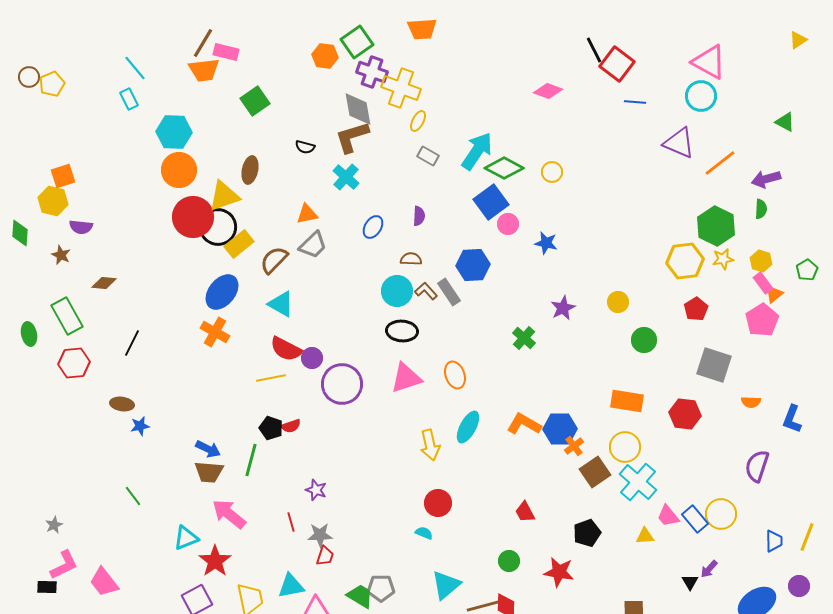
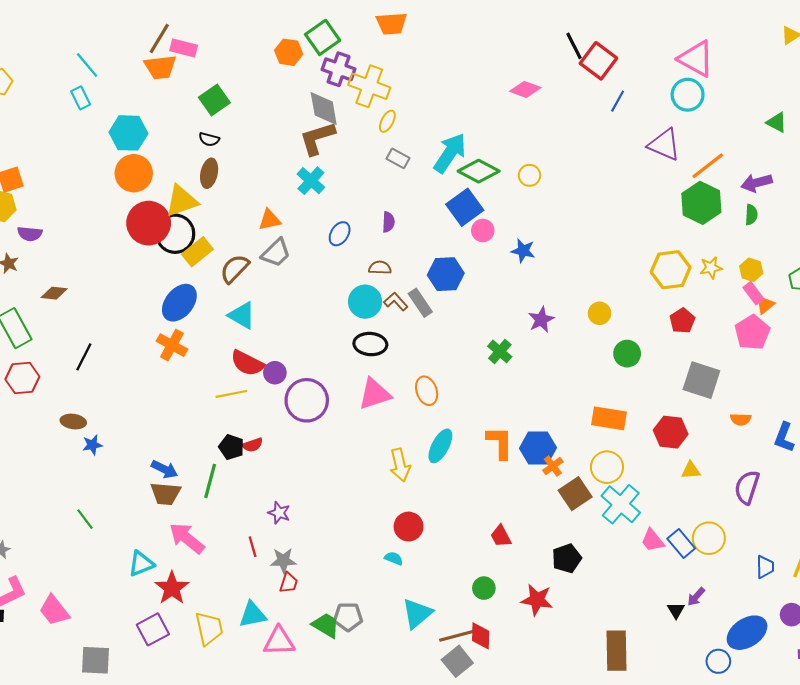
blue line: (635, 102) -> (618, 101), turned -65
black semicircle: (305, 147) -> (209, 139), moved
green hexagon: (716, 226) -> (701, 203), moved
orange L-shape: (524, 424) -> (500, 443), turned 60
yellow triangle: (645, 536) -> (691, 470), moved

